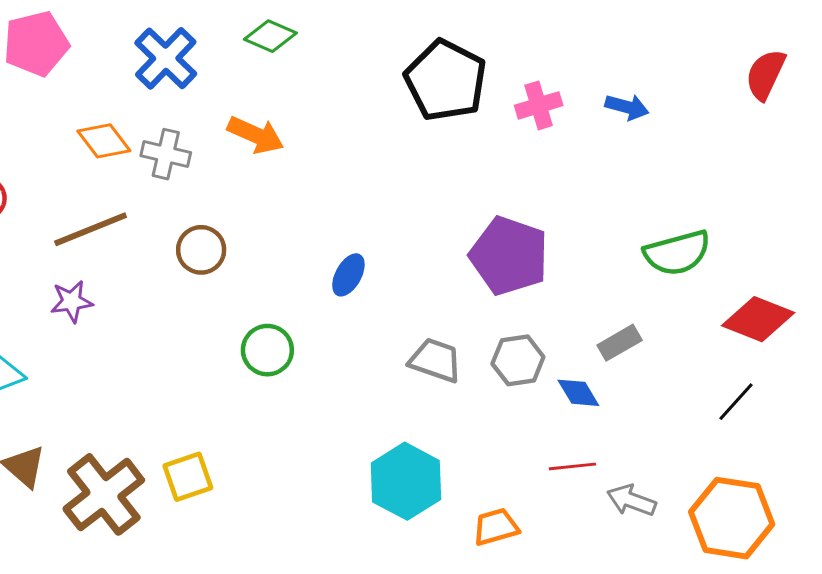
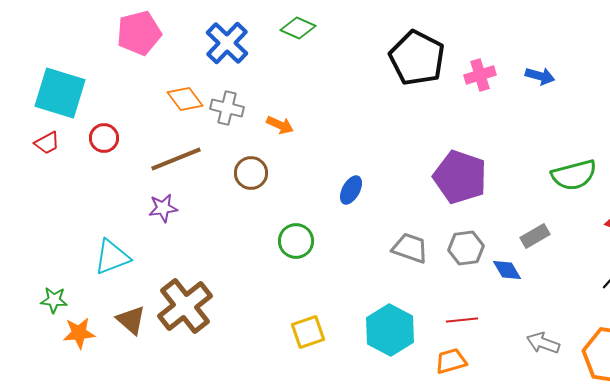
orange arrow: (256, 135) -> (280, 125), moved, size x0.7
red line: (572, 466) -> (462, 320), moved
yellow square: (188, 477) -> (308, 332), moved
brown cross: (104, 494) -> (185, 306), moved

